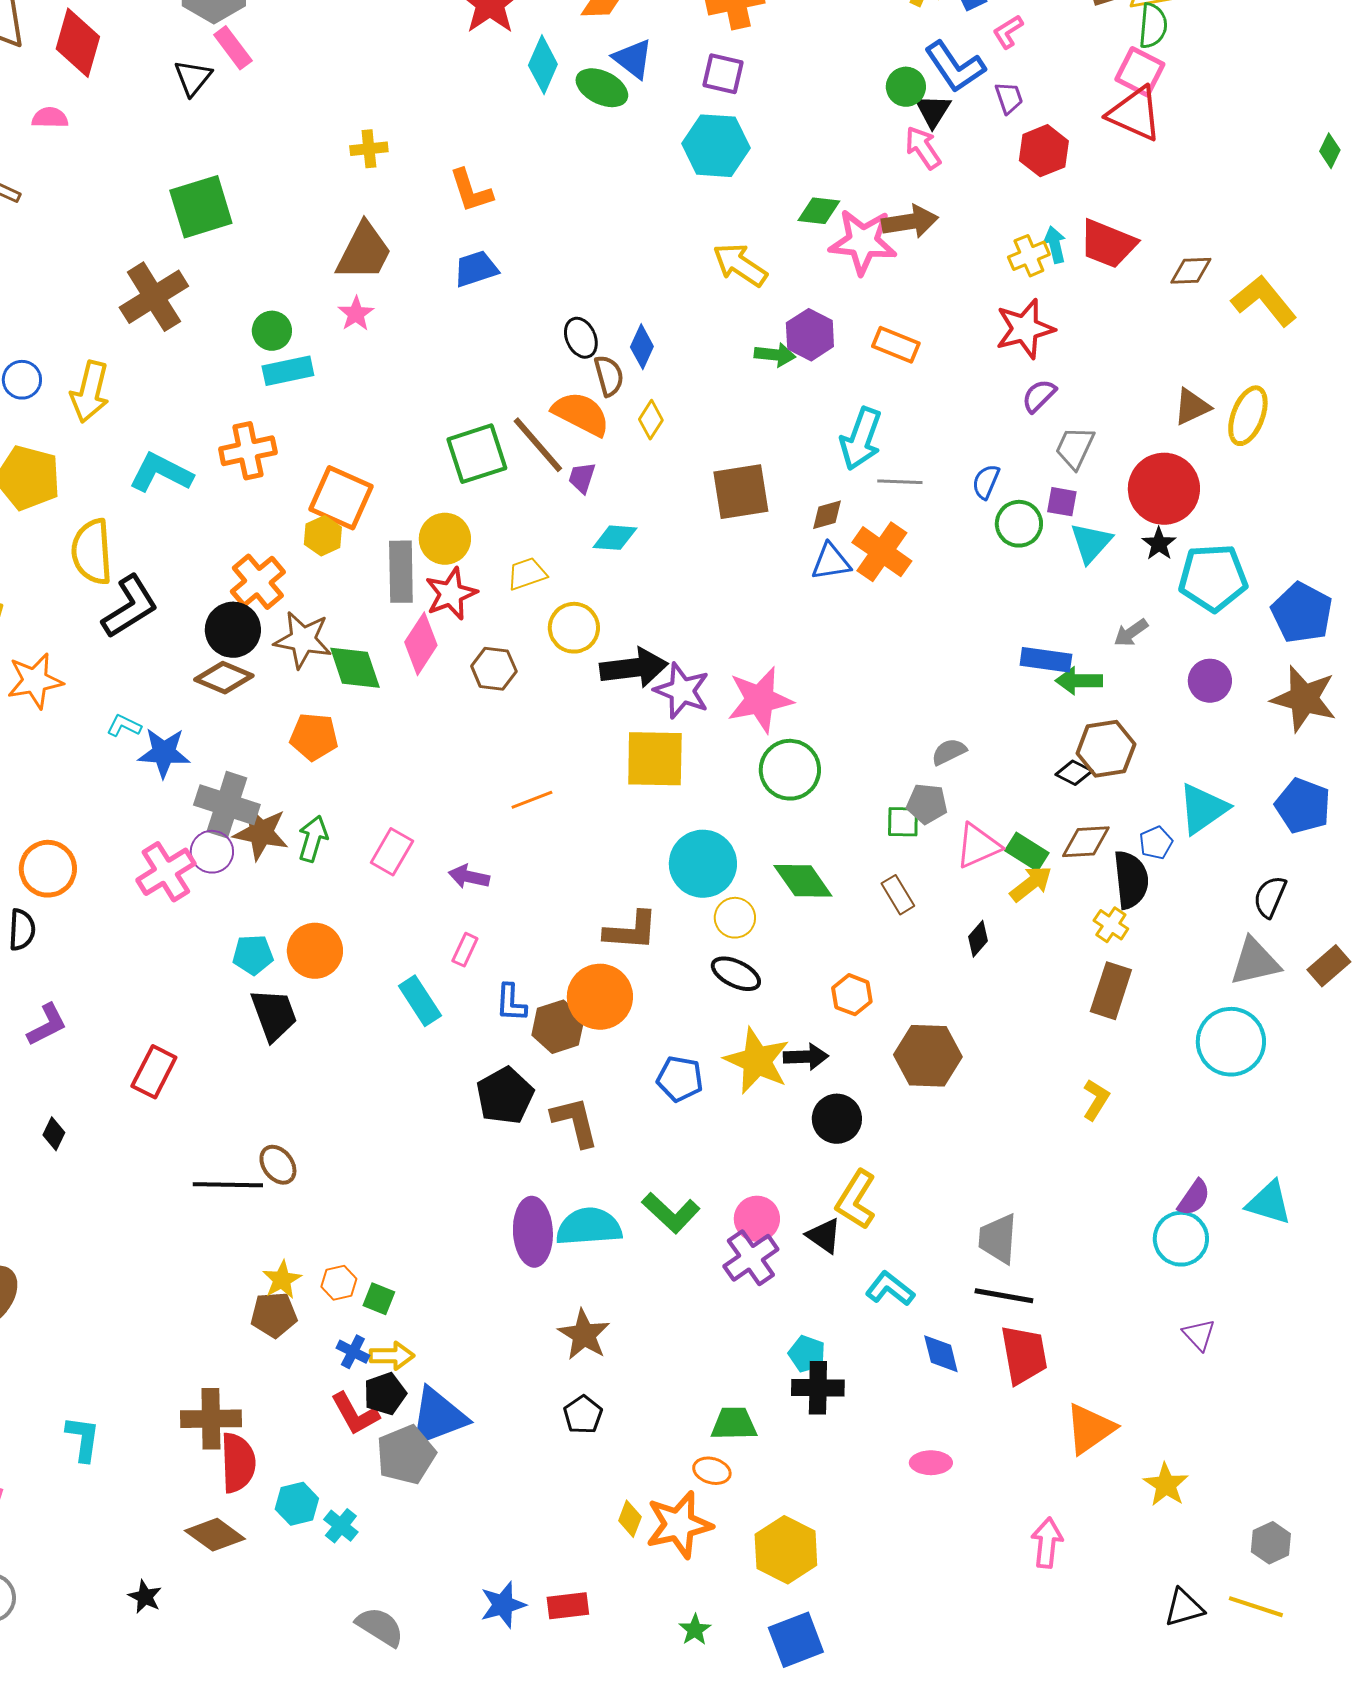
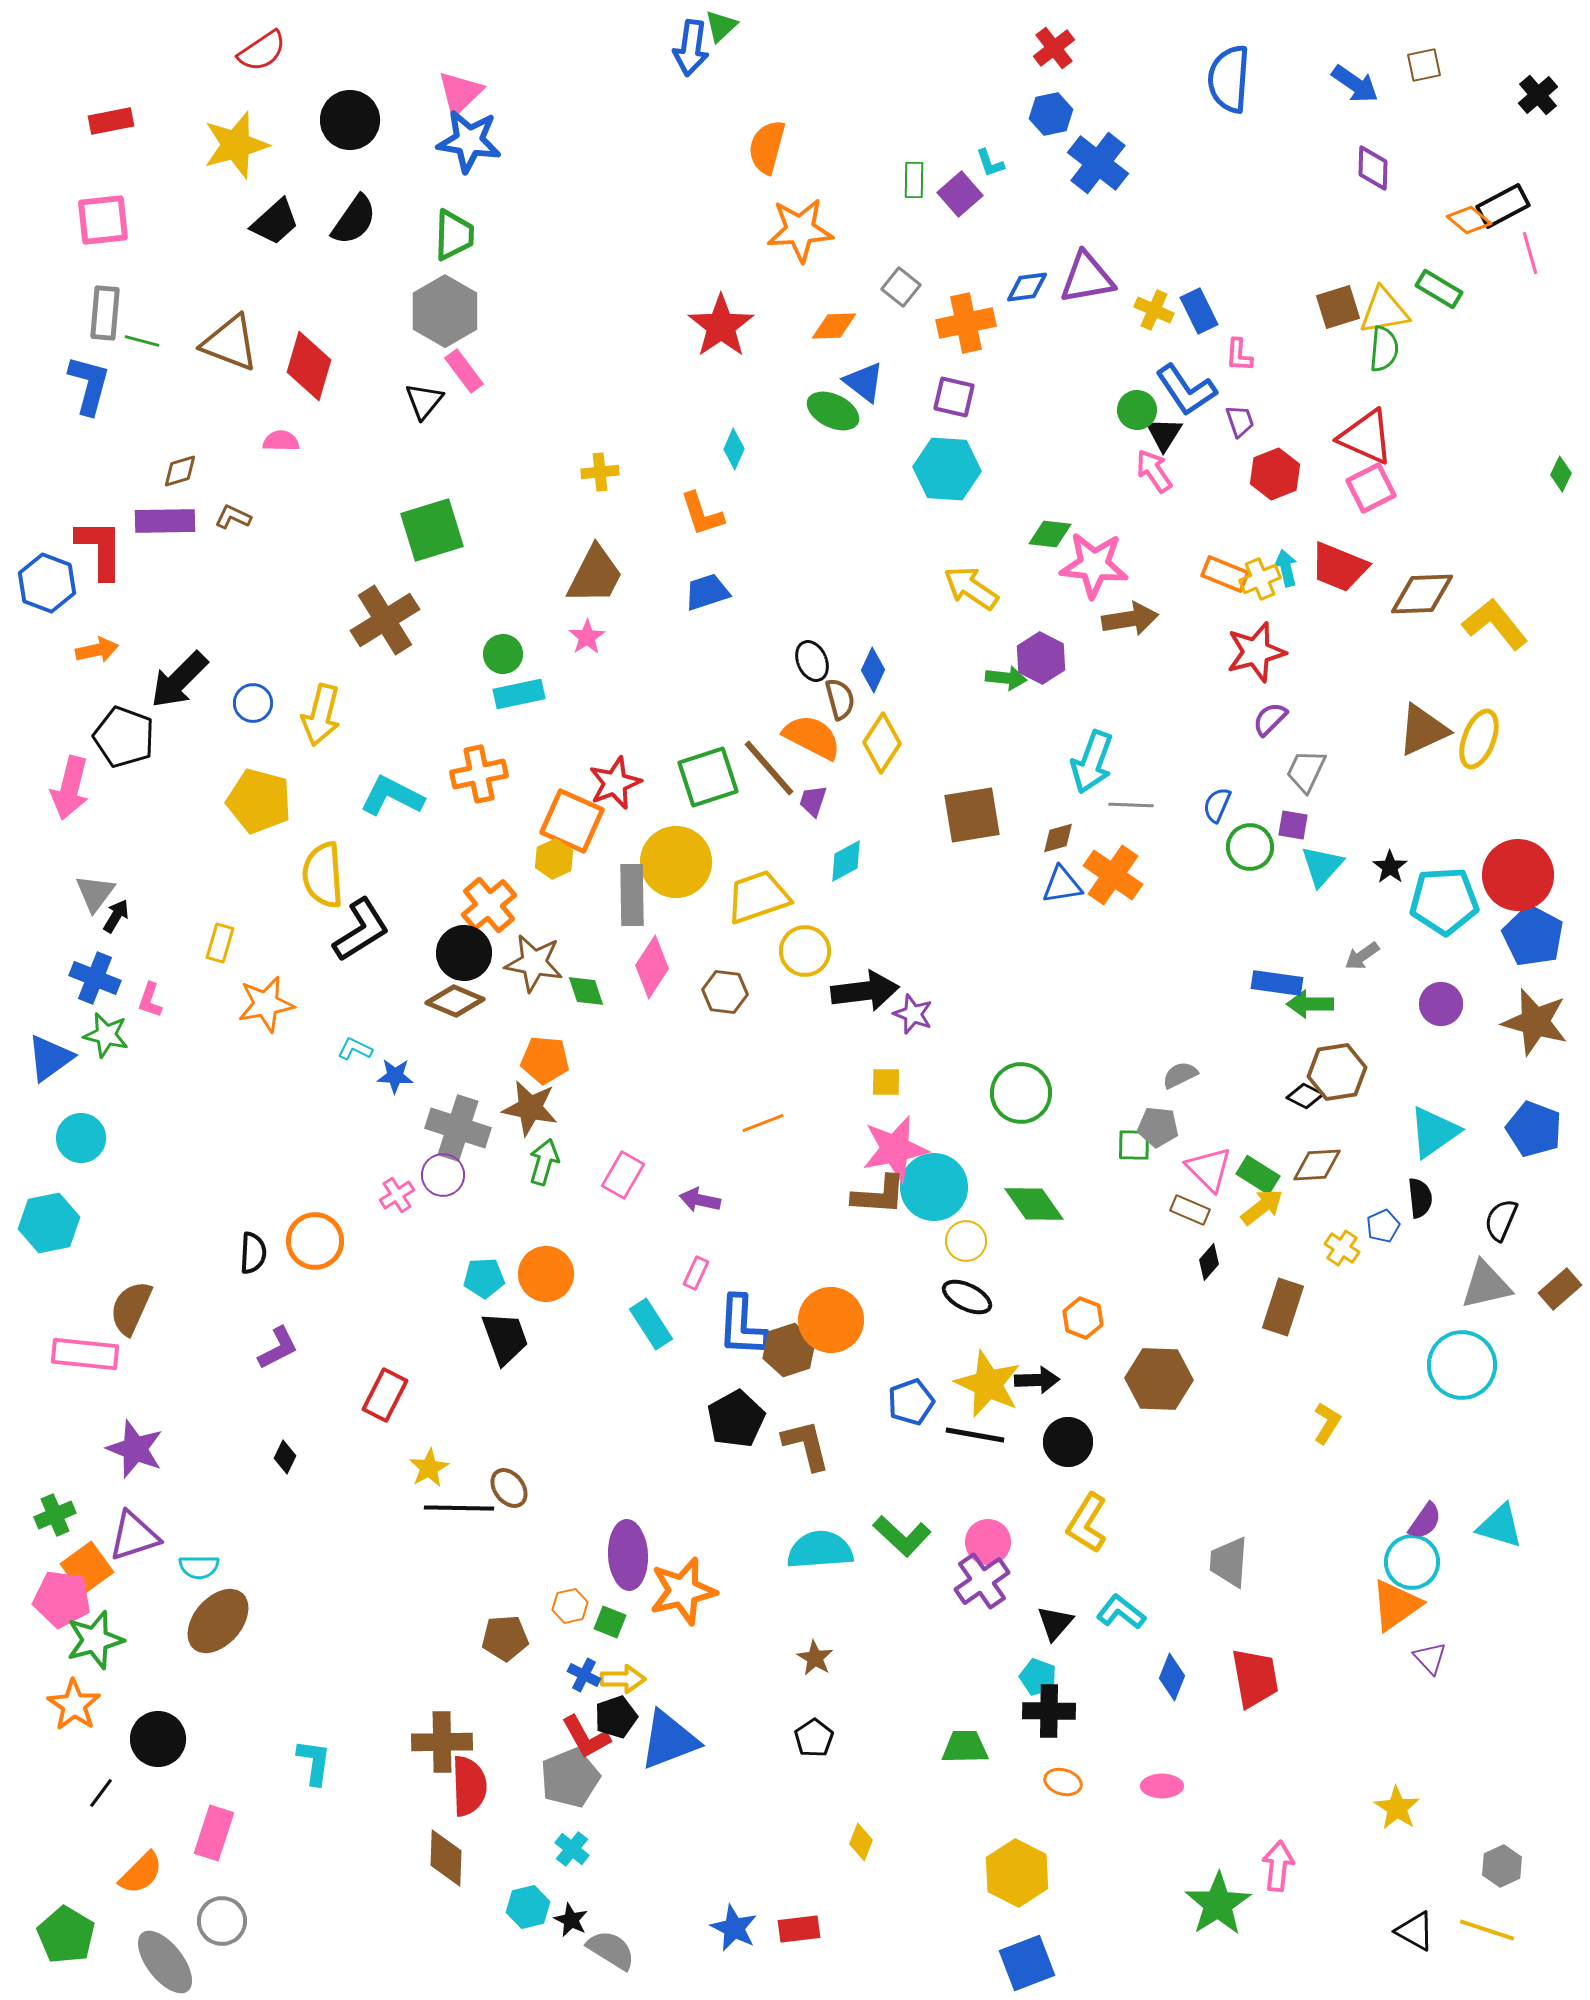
pink L-shape: (1008, 32) -> (1239, 355), turned -54
cyan diamond: (543, 65) -> (734, 449), moved, size x0.7
pink square: (1140, 72) -> (1371, 488), moved, turned 36
brown arrow: (910, 222) -> (1130, 619), moved
brown diamond: (1191, 271) -> (1422, 594), size x1.5
orange rectangle: (896, 345) -> (1225, 574), moved
brown triangle: (1192, 407) -> (1423, 730), size x1.4
yellow diamond: (651, 420) -> (882, 743), size x1.5
red circle: (1164, 489) -> (1518, 875), moved
cyan diamond: (615, 538) -> (846, 861), turned -33
yellow circle: (445, 539) -> (676, 862), size x1.4
yellow trapezoid: (527, 574) -> (758, 897), size x1.6
red star: (451, 594) -> (615, 783), moved
green diamond: (355, 668) -> (586, 991), size x0.7
purple star: (682, 691) -> (913, 1014), size x0.7
pink star: (760, 700) -> (895, 1149), moved
blue star: (164, 753) -> (395, 1076), size x0.7
yellow square: (655, 759) -> (886, 1082), size x0.5
brown star: (261, 833) -> (530, 1108), moved
blue pentagon: (1156, 843) -> (1383, 1226), moved
pink triangle: (978, 846) -> (1209, 1169), turned -51
orange circle: (48, 869) -> (315, 1241), moved
pink cross: (166, 872) -> (397, 1195), size x0.6
black semicircle: (1131, 880) -> (1420, 1198), moved, size x0.7
brown rectangle: (898, 895) -> (1190, 1210), moved, turned -36
brown L-shape: (631, 931) -> (879, 1195), moved
brown rectangle: (1111, 991) -> (1283, 1307), moved
blue L-shape: (511, 1003) -> (742, 1326), size x1.6
blue pentagon: (680, 1079) -> (911, 1402), turned -30
purple ellipse: (533, 1232) -> (628, 1555), moved
black triangle: (824, 1236) -> (1055, 1623), moved, turned 36
yellow star: (282, 1280) -> (429, 1468), moved
black line: (1004, 1296) -> (975, 1435), moved
brown star: (584, 1335) -> (815, 1658), size x0.7
blue diamond: (941, 1354) -> (1172, 1677), turned 36
orange triangle: (1090, 1429) -> (1396, 1605), moved
gray pentagon: (406, 1455) -> (570, 1778), moved
orange ellipse: (712, 1471) -> (1063, 1782), moved
cyan hexagon: (297, 1504) -> (528, 1907), moved
orange star: (679, 1525) -> (683, 1591), moved
brown diamond: (215, 1535) -> (446, 1858), turned 56
black star: (145, 1597) -> (571, 1920), moved
blue star: (503, 1605) -> (734, 1928), turned -30
black triangle: (1184, 1608) -> (1415, 1931), turned 45
green star: (695, 1630) -> (1218, 1904), moved, size x2.0

